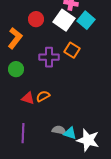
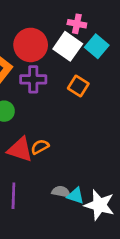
red circle: (36, 19) -> (31, 45), size x1.6
purple cross: (49, 57) -> (33, 79), moved
red triangle: (28, 98) -> (20, 149), size x1.5

